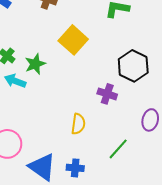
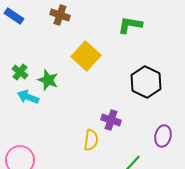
green star: (35, 64) -> (48, 80), turned -30
purple cross: (107, 94) -> (111, 120), moved

